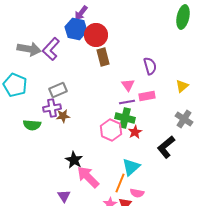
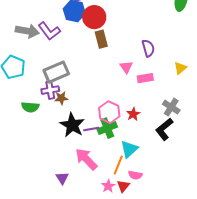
purple L-shape: (51, 49) -> (49, 31), turned -80
gray rectangle: (58, 90) -> (56, 72), size x1.4
purple line: (127, 102) -> (91, 129), moved
green cross: (125, 118) -> (107, 128), moved, turned -36
gray cross: (184, 119) -> (171, 107), moved
black star: (74, 160) -> (72, 125), moved, size x1.4

